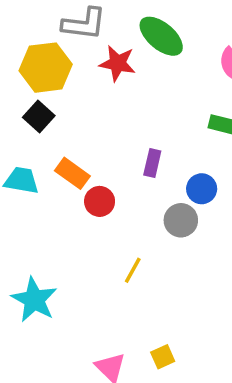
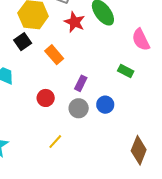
orange rectangle: (72, 173) -> (54, 55), moved
gray circle: (181, 220) -> (79, 108), moved

